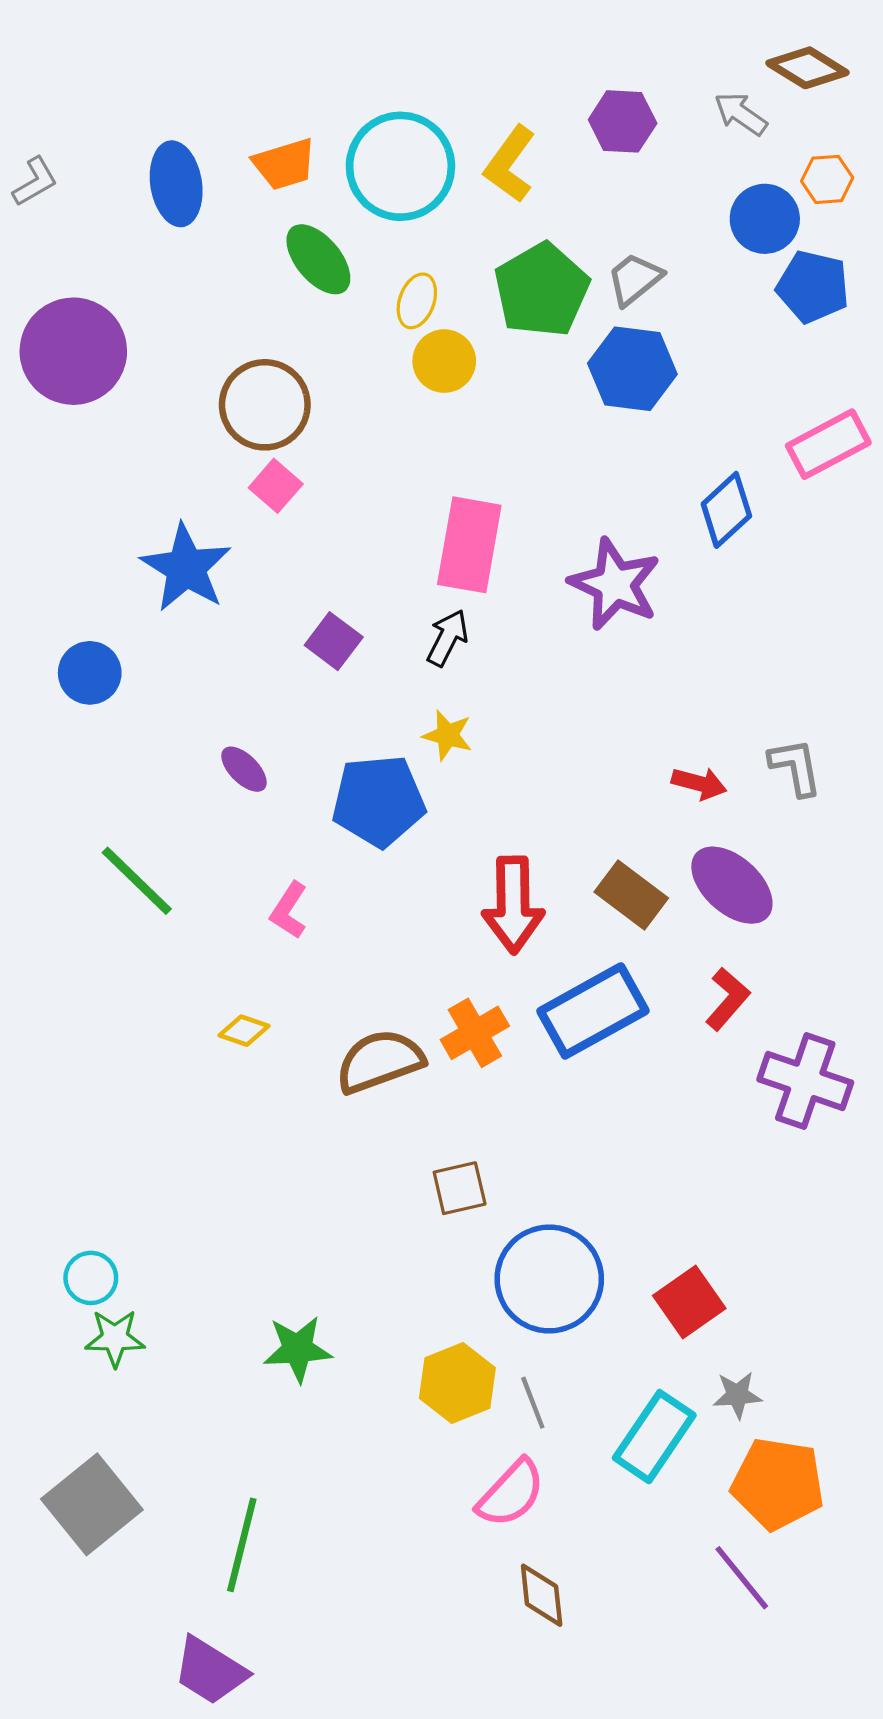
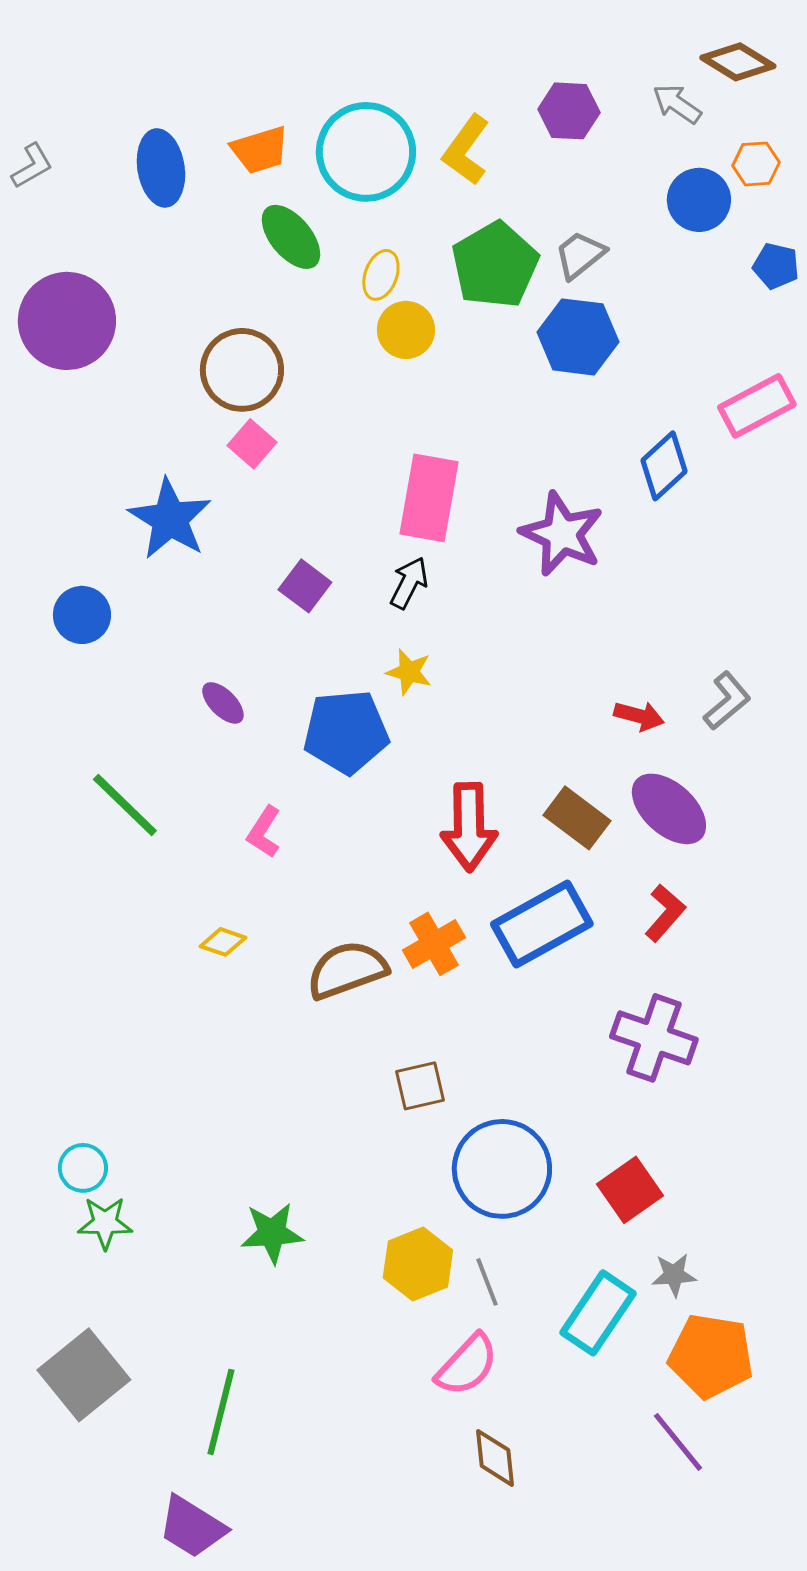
blue pentagon: (813, 287) -> (776, 266), moved, size x0.7
gray L-shape: (795, 767) -> (727, 701), turned 60
purple cross: (805, 1081) -> (654, 1038), moved

